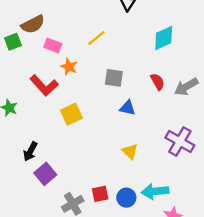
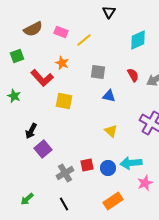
green square: (13, 42) -> (17, 56), moved
pink rectangle: (53, 46) -> (61, 32), moved
yellow square: (71, 114) -> (64, 101), turned 36

